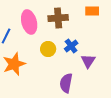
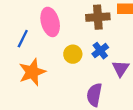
brown cross: (58, 18) -> (98, 17), moved

